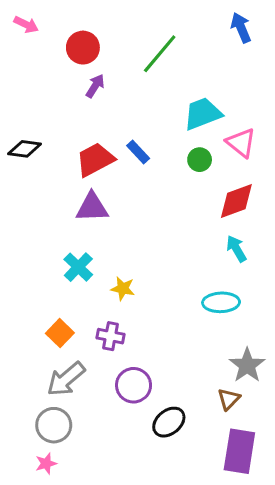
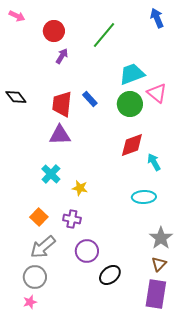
black diamond: (25, 149) -> (16, 97), turned 45
red trapezoid: (95, 160) -> (62, 104), turned -56
green circle: (200, 160) -> (130, 104), size x1.6
red diamond: (236, 201) -> (132, 145), moved
brown triangle: (229, 399) -> (159, 264), moved

